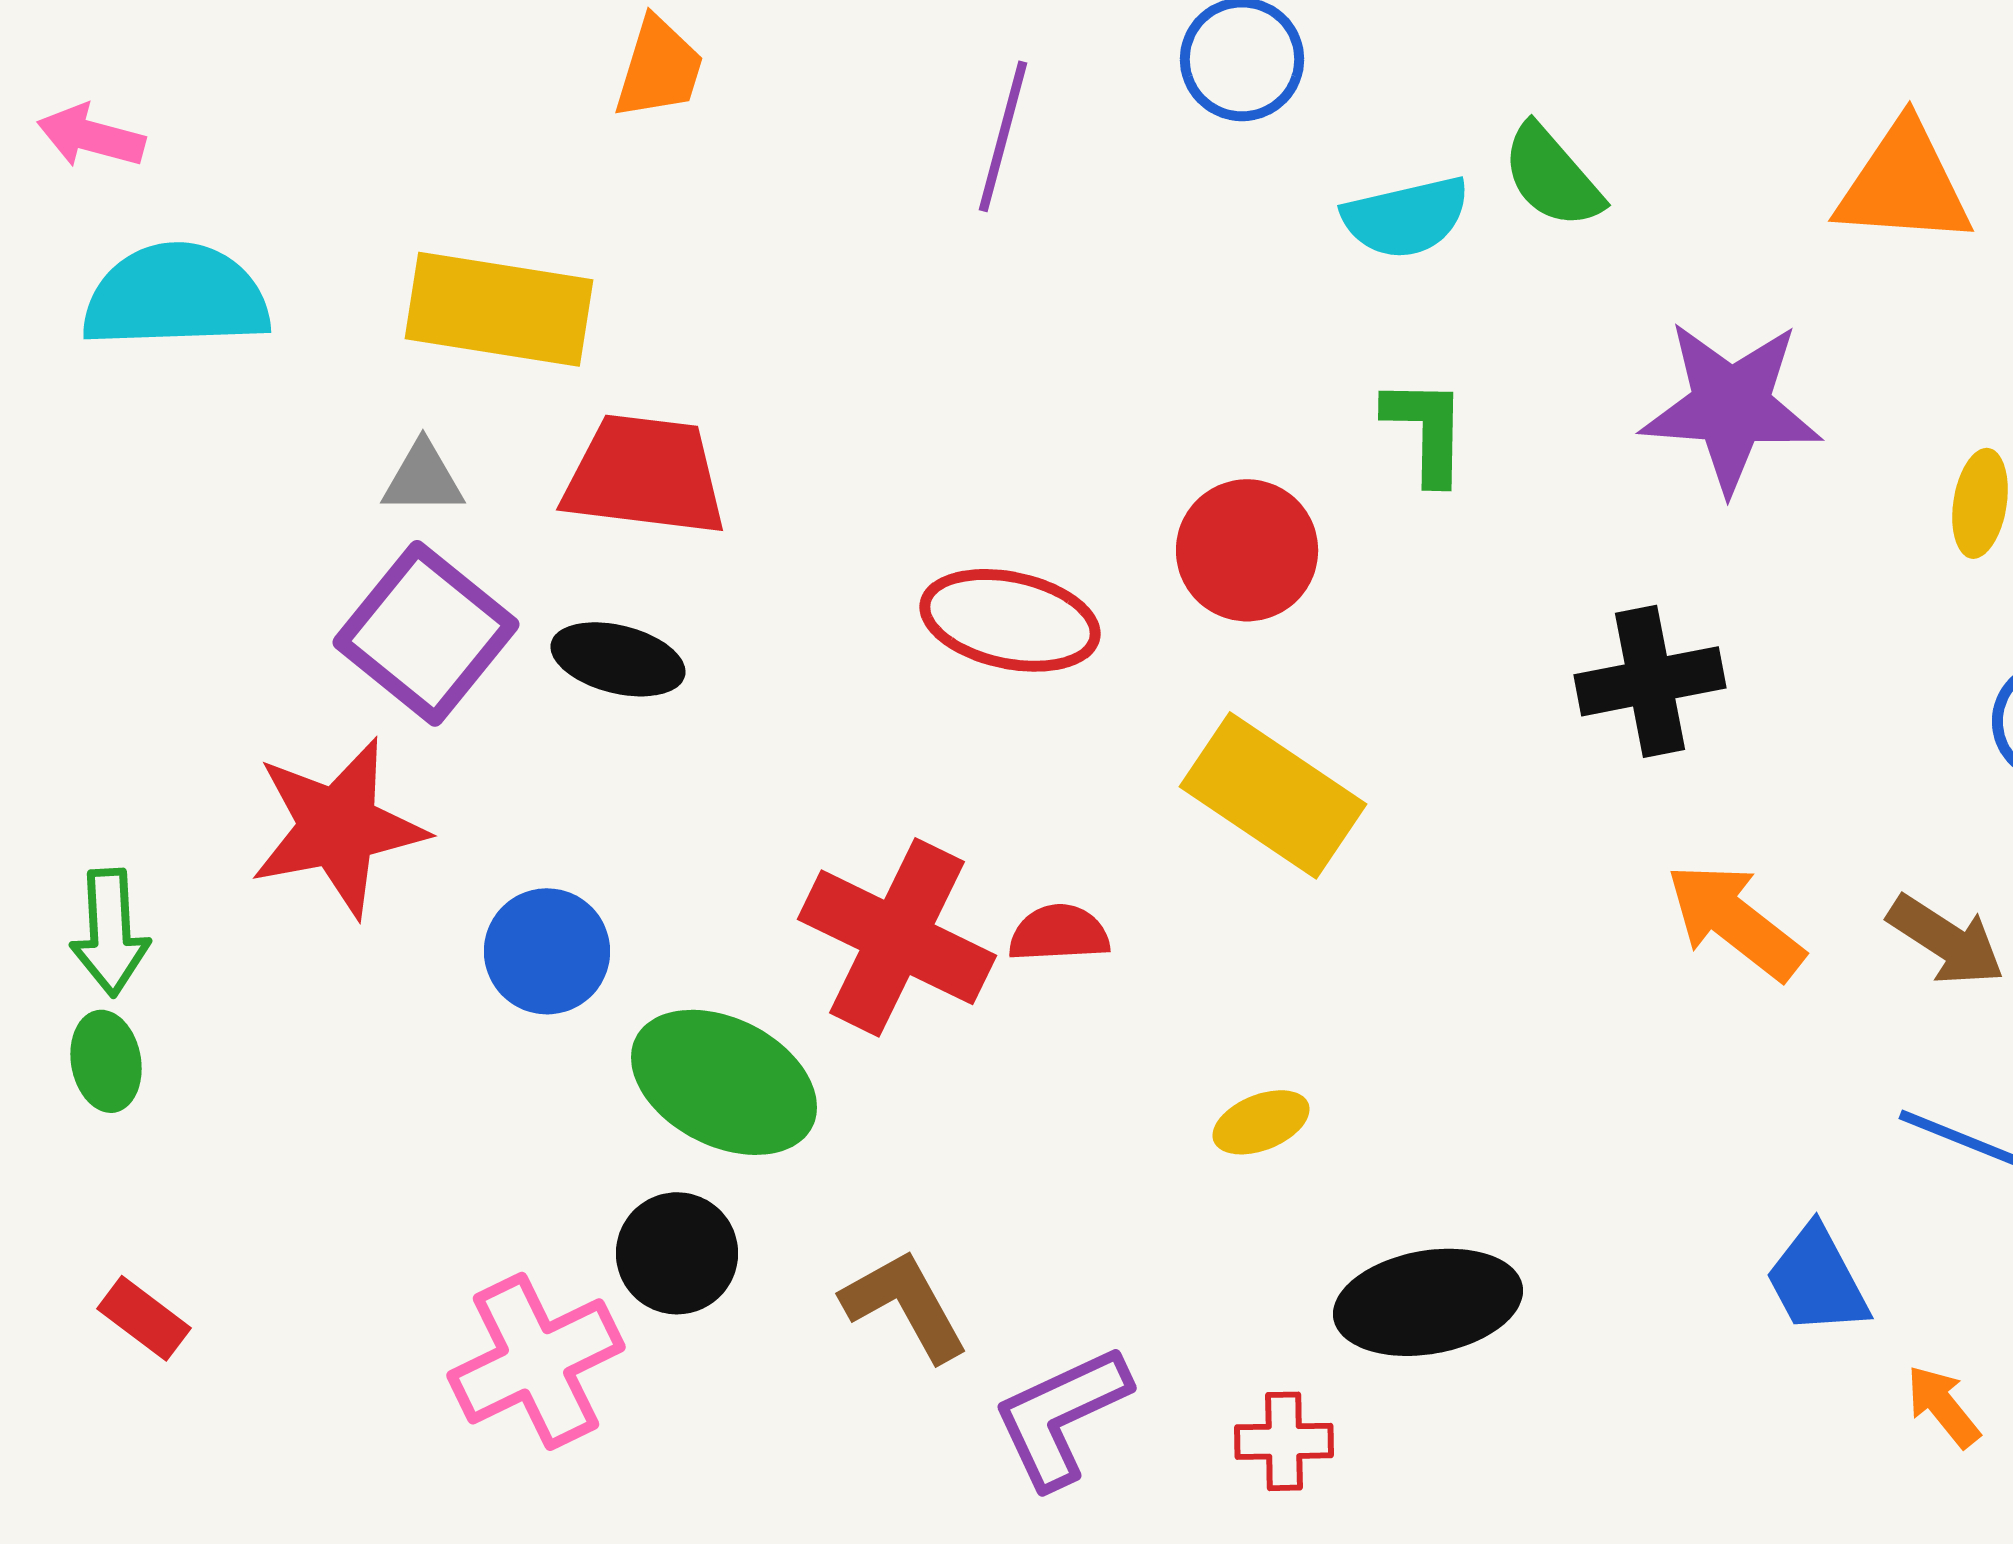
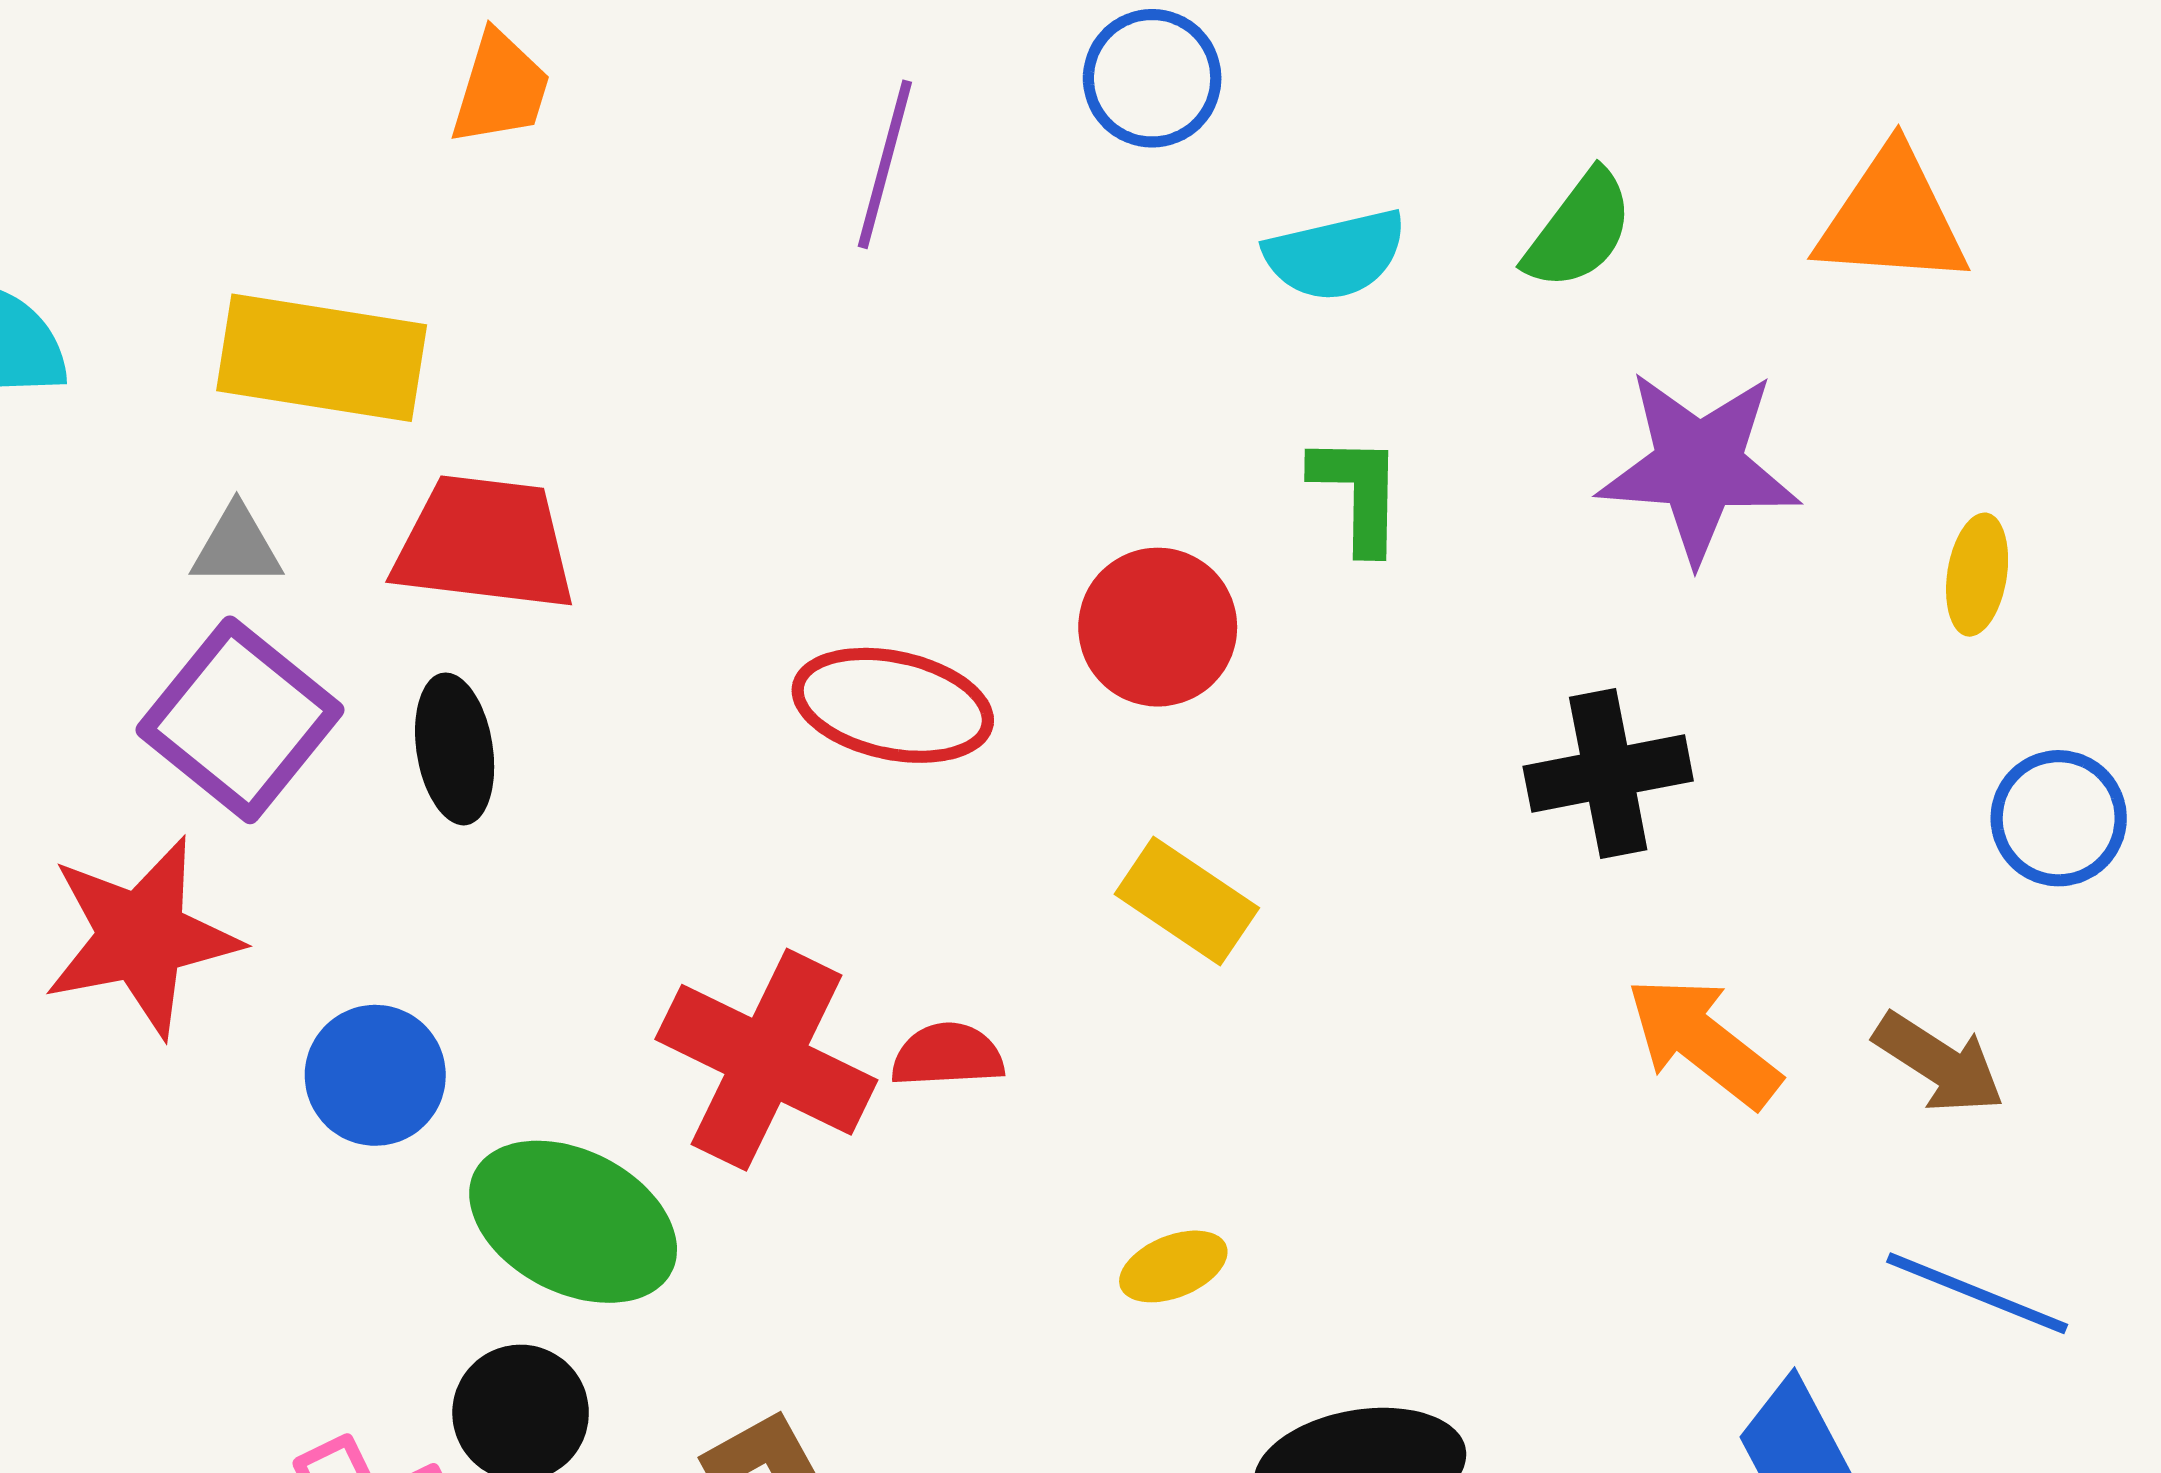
green semicircle: (1552, 176) -> (1579, 230), moved, turned -102
black ellipse: (618, 659) -> (455, 749), turned 67
yellow rectangle: (1273, 795) -> (1187, 901), size x0.7

